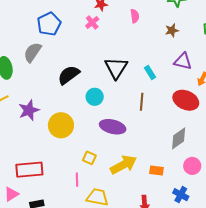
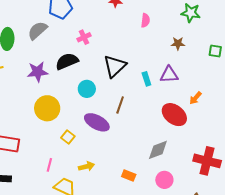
pink cross: (92, 22) -> (84, 37), moved
purple triangle: (183, 61) -> (169, 75), moved, turned -30
brown line: (142, 102) -> (120, 105), moved
purple star: (29, 110) -> (37, 72), moved
yellow square: (89, 158) -> (68, 137), moved
yellow arrow: (123, 165) -> (86, 166), moved, size x0.6

